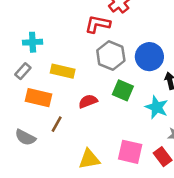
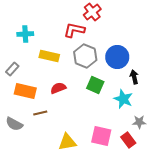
cyan cross: (33, 42) -> (25, 34), moved
yellow rectangle: (63, 71) -> (49, 56), moved
red semicircle: (88, 101) -> (58, 88), moved
brown line: (57, 124) -> (40, 113), turned 48

